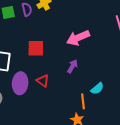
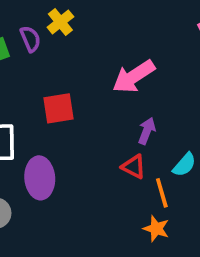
purple arrow: (72, 66) -> (147, 131), moved
red triangle: (43, 81) -> (134, 167), moved

